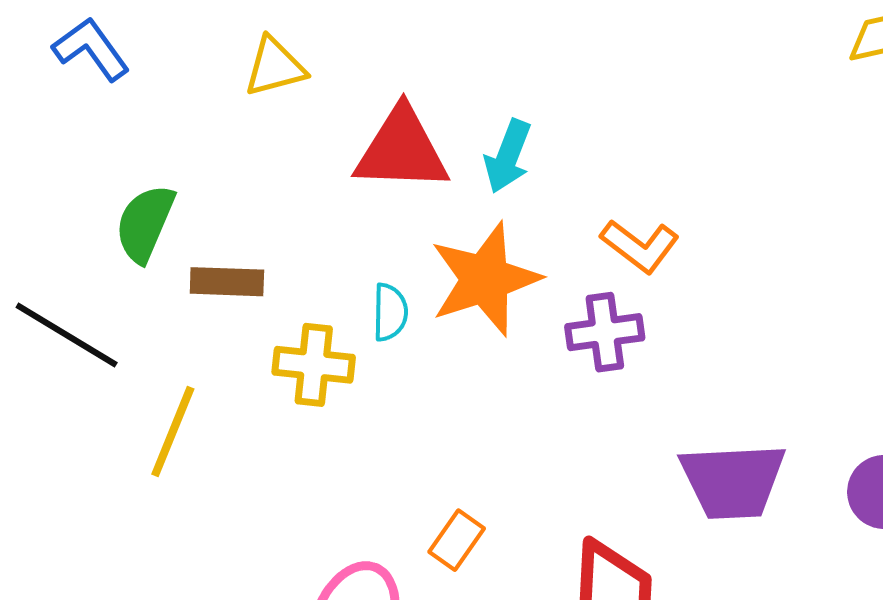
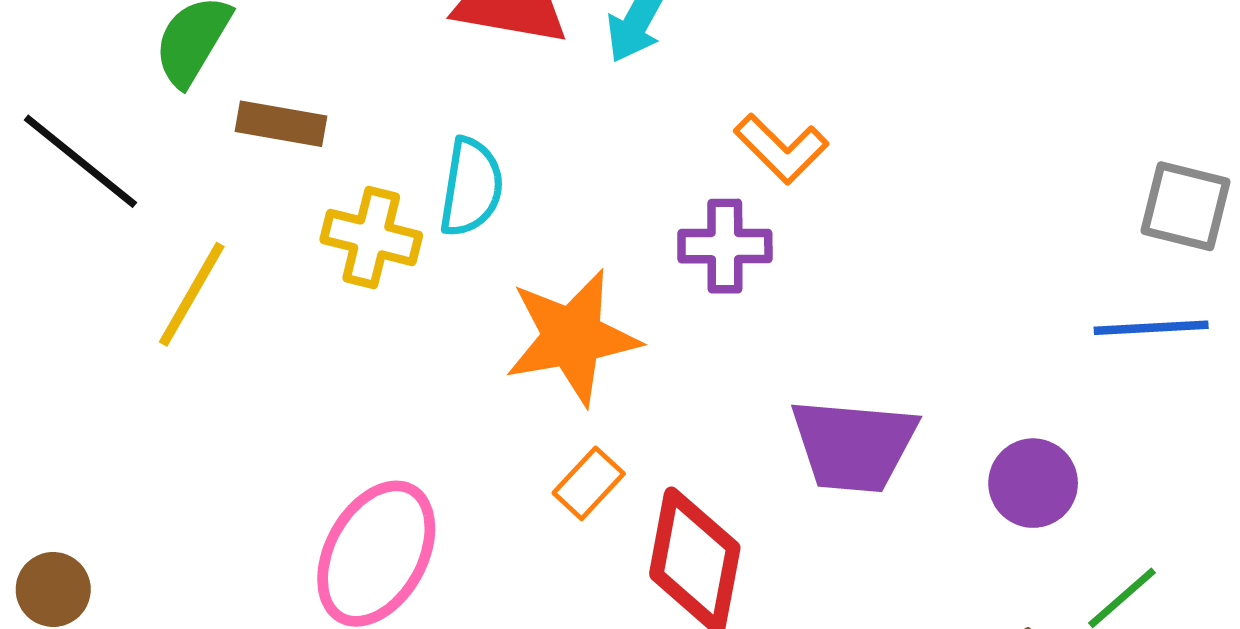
orange star: (485, 279) -> (572, 337), moved
cyan semicircle: (390, 312) -> (471, 187), size x1.4
orange rectangle: (457, 540) -> (589, 483), moved

